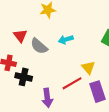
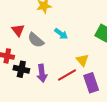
cyan arrow: (66, 39) -> (61, 34), turned -128
purple arrow: (47, 98) -> (42, 73), moved

